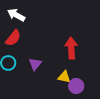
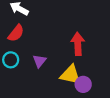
yellow triangle: (64, 77) -> (70, 75), size x1.5

